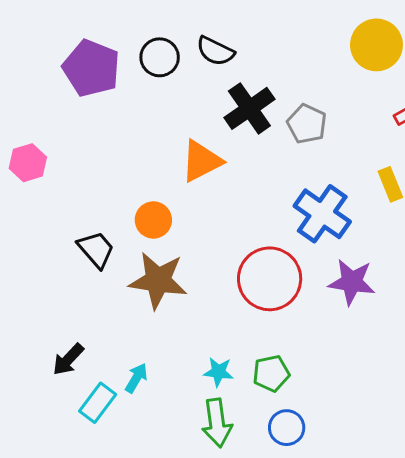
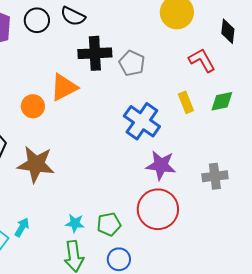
black cross: (249, 108) -> (95, 53), turned 32
orange circle: (153, 220) -> (33, 106), moved
red circle: (270, 279) -> (158, 209), moved

